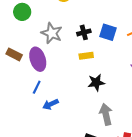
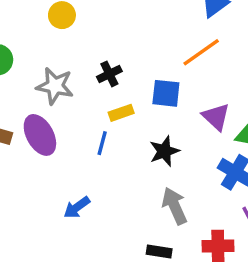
blue square: (108, 32) -> (166, 93), moved
black star: (96, 83) -> (164, 151), moved
blue line: (37, 87) -> (102, 143), moved

